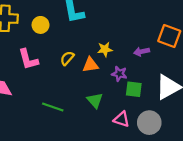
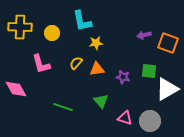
yellow star: (105, 49) -> (96, 43), moved
purple arrow: (142, 52) -> (144, 35), moved
green square: (134, 89) -> (149, 71), moved

